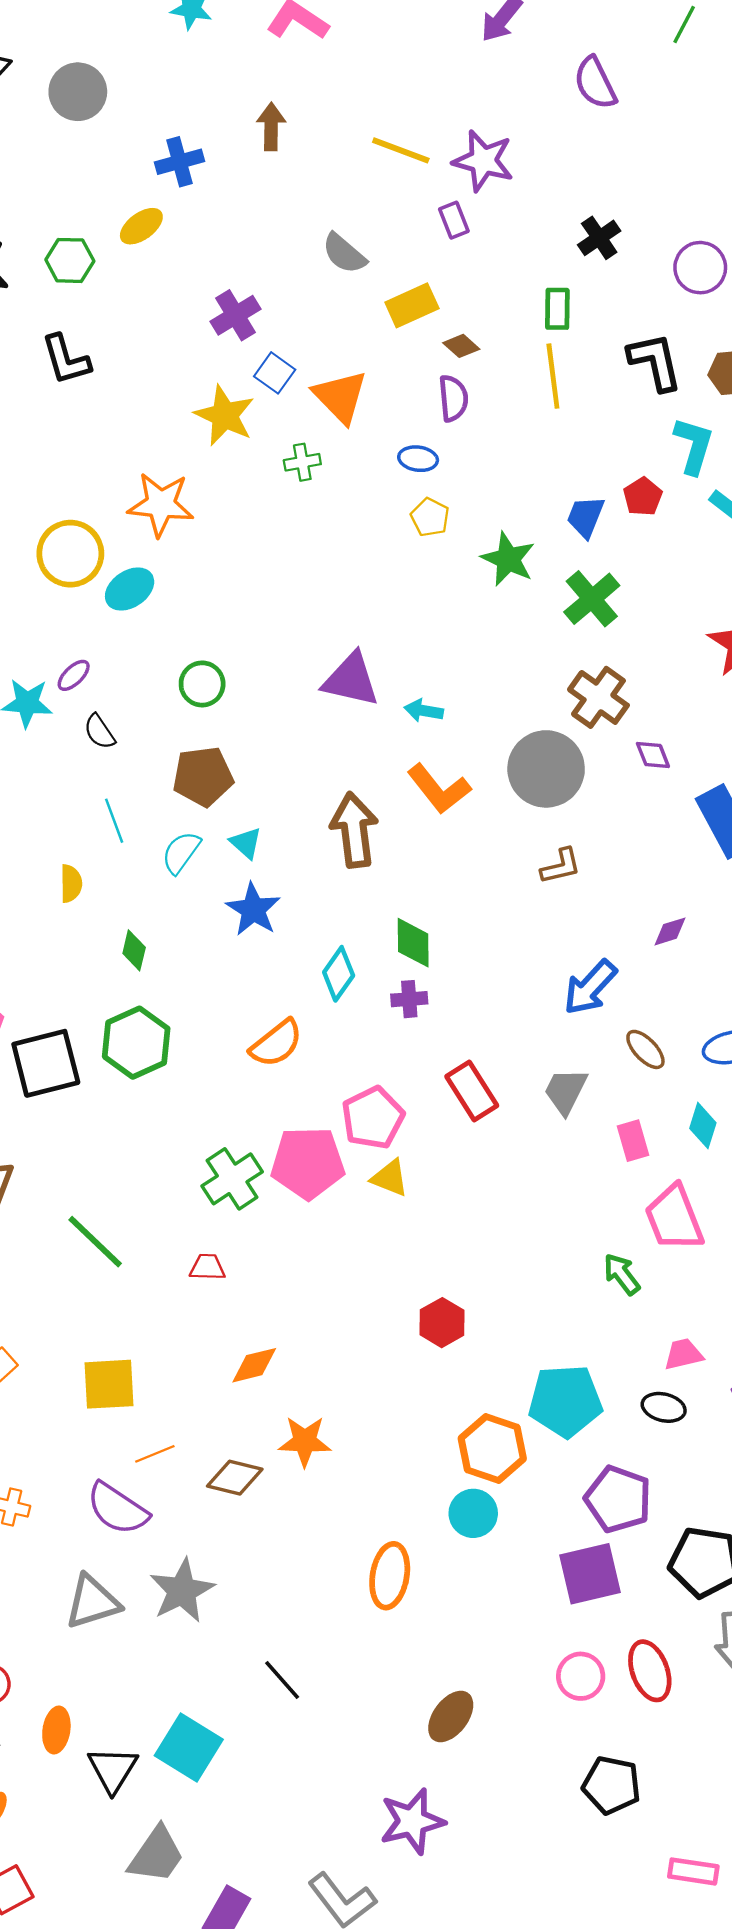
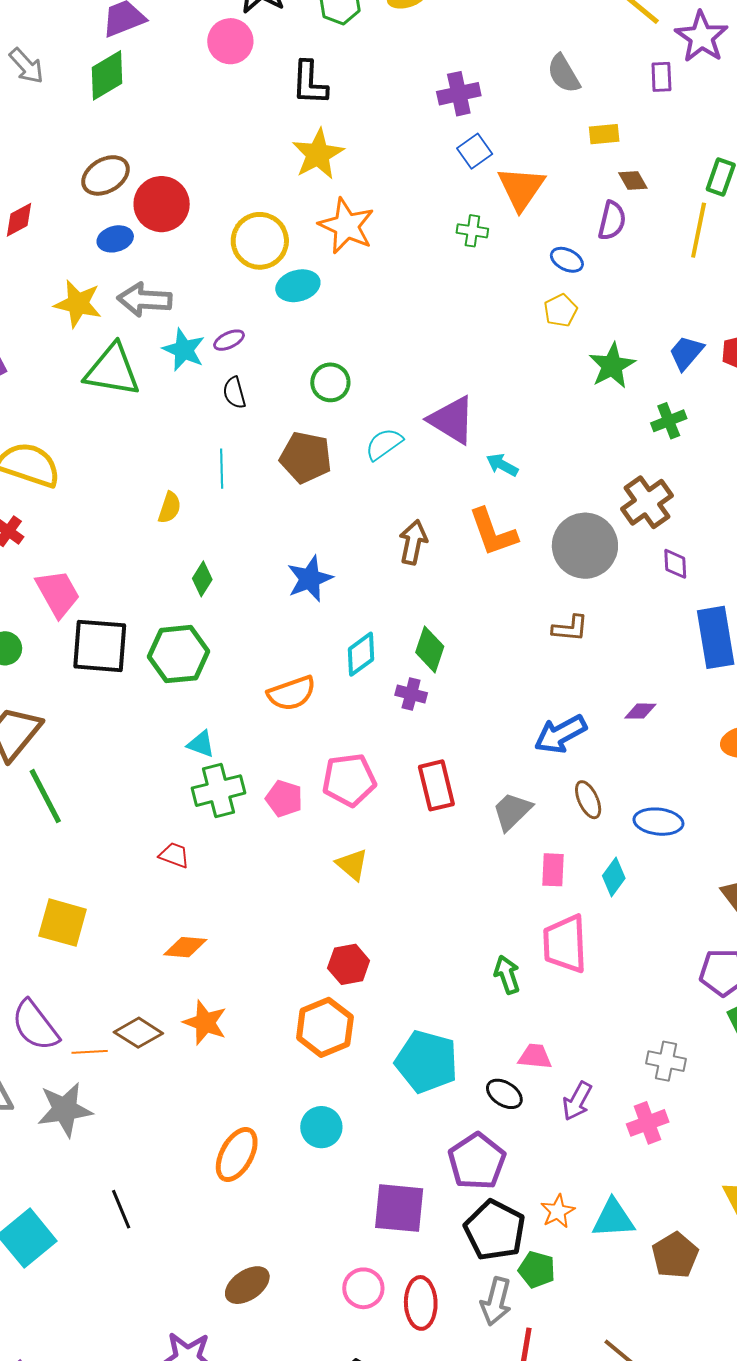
yellow rectangle: (412, 305) -> (604, 134), size x0.7
yellow star: (225, 416) -> (318, 154), moved
green cross: (592, 599) -> (669, 421), size x0.7
brown arrow: (354, 830) -> (413, 542), size x0.7
cyan triangle: (246, 843) -> (201, 744), moved, turned -40
cyan semicircle: (181, 852) -> (384, 444), moved
pink pentagon: (308, 1163) -> (284, 798), size x0.6
yellow triangle: (390, 1178) -> (352, 865), moved
green line: (95, 1242) -> (45, 796), moved
orange hexagon: (492, 1448) -> (325, 1027), moved
orange line: (155, 1454) -> (90, 1052), moved
purple pentagon: (618, 1499) -> (477, 1161), moved

